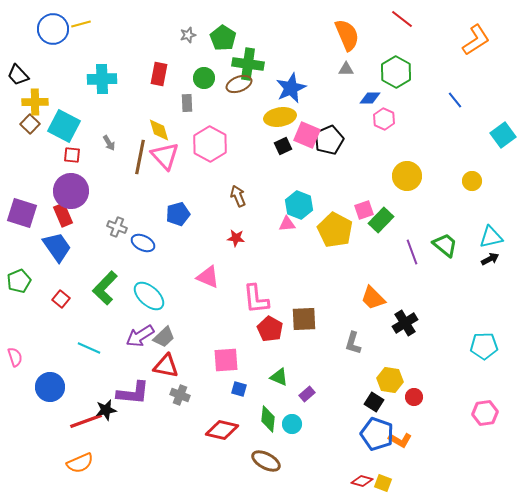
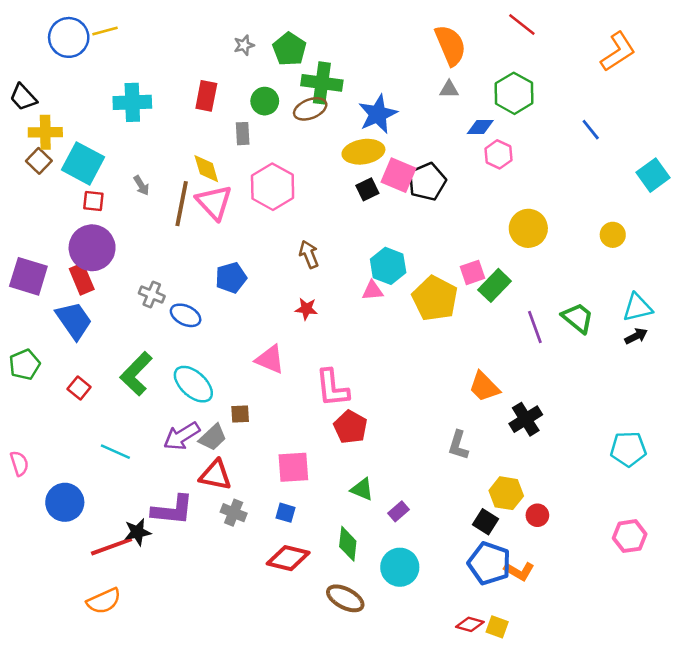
brown square: (304, 319) -> (240, 414), moved, size x0.6
blue square: (239, 389) -> (286, 513), moved
cyan circle: (292, 424) -> (400, 567), moved, size x1.5

